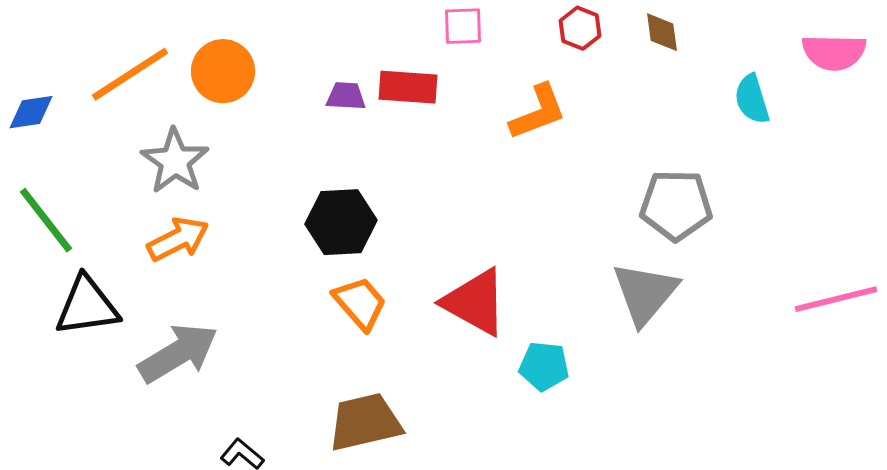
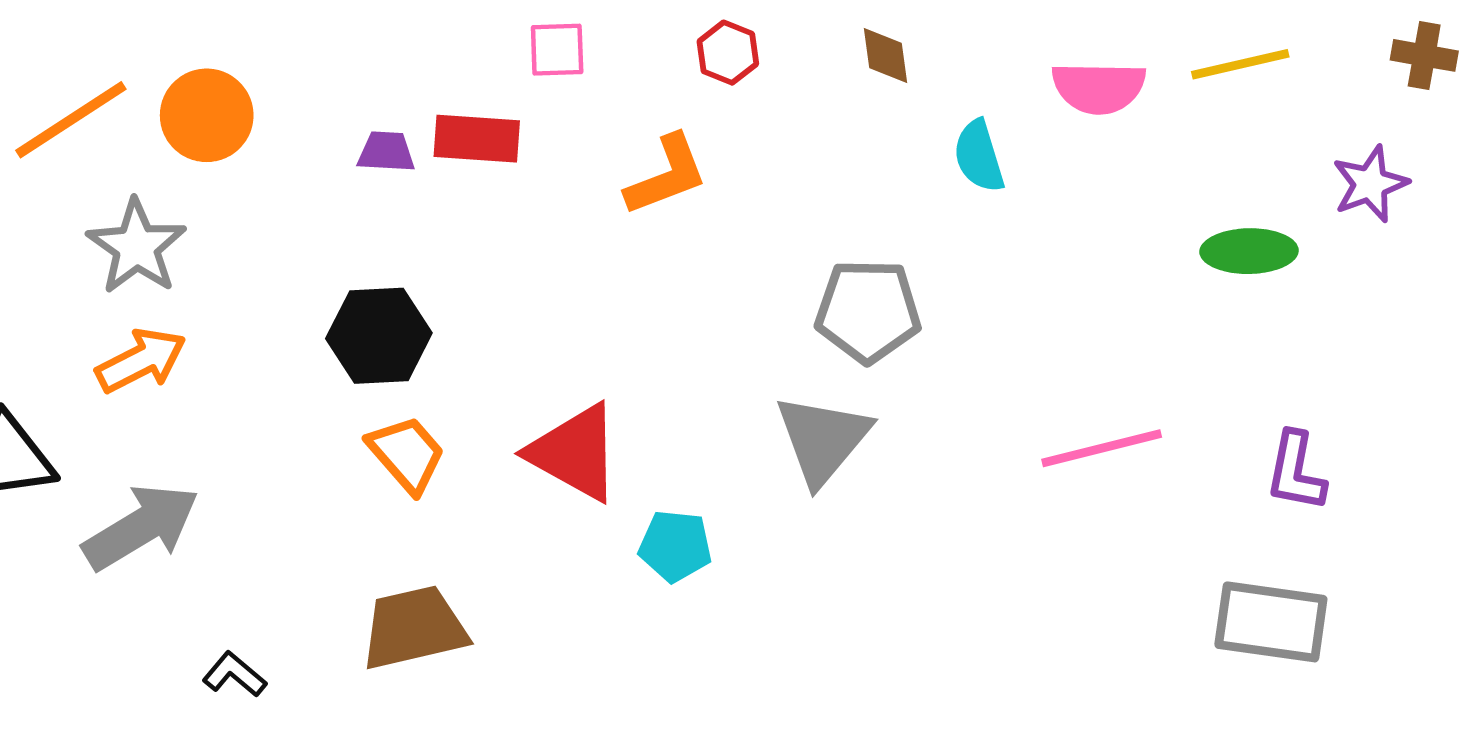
brown diamond: (662, 32) -> (886, 55), moved

